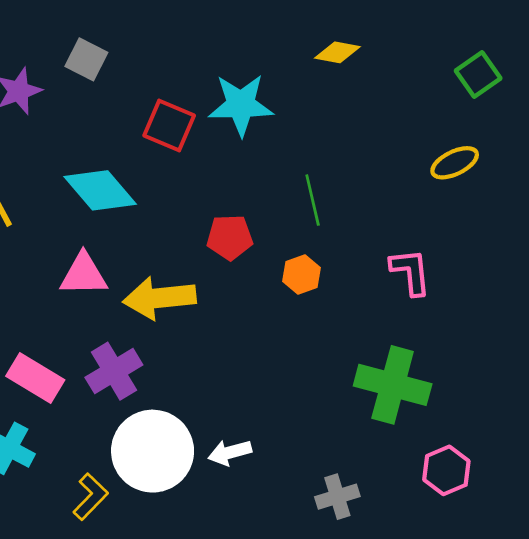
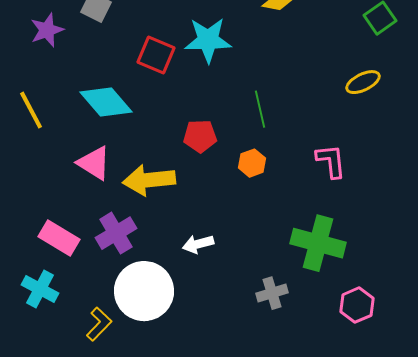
pink triangle: (84, 275) -> (94, 163), turned 33
white arrow: (230, 452) -> (198, 244), moved
gray cross: (337, 497) -> (272, 293), moved

